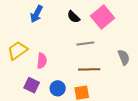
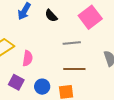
black semicircle: (74, 17) -> (51, 16), moved

